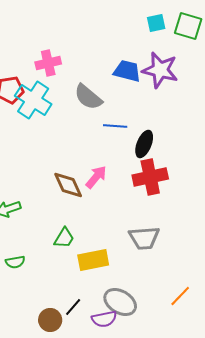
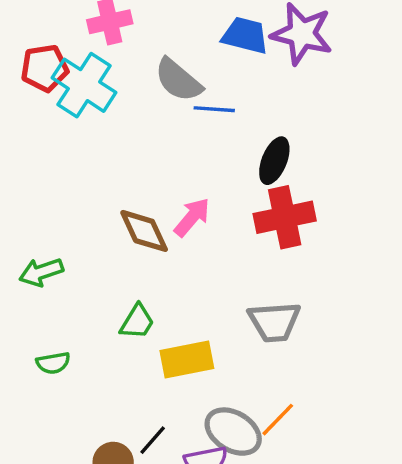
blue line: (115, 126) -> (214, 109), moved
orange line: (180, 296) -> (278, 420), moved

